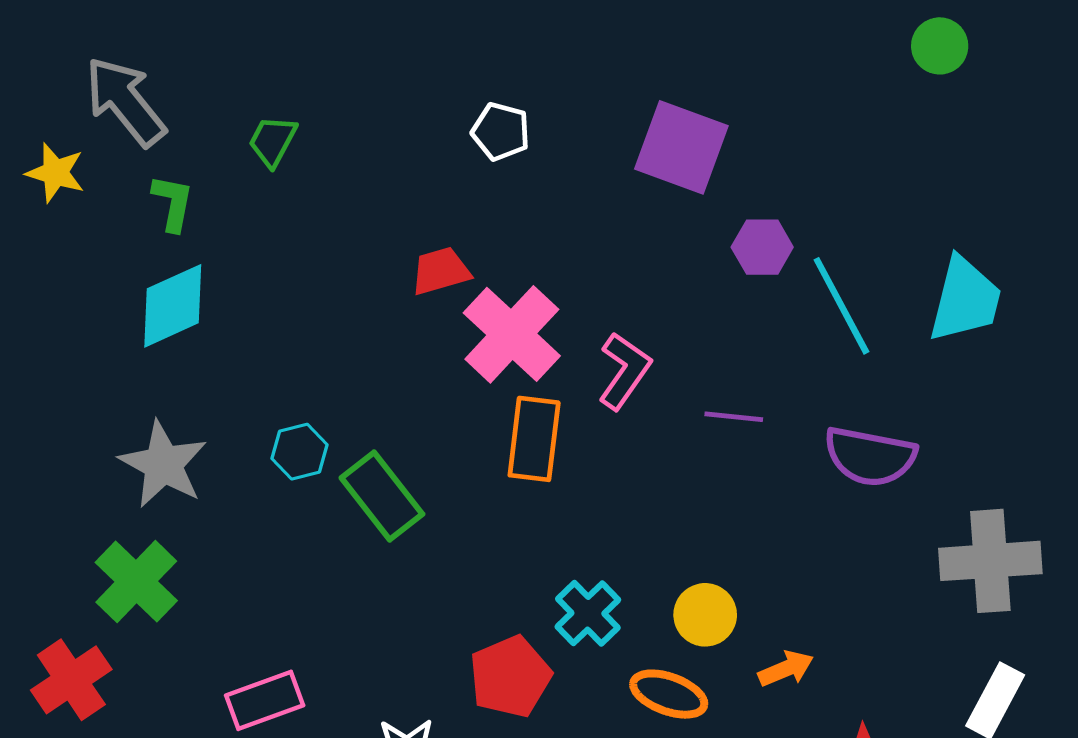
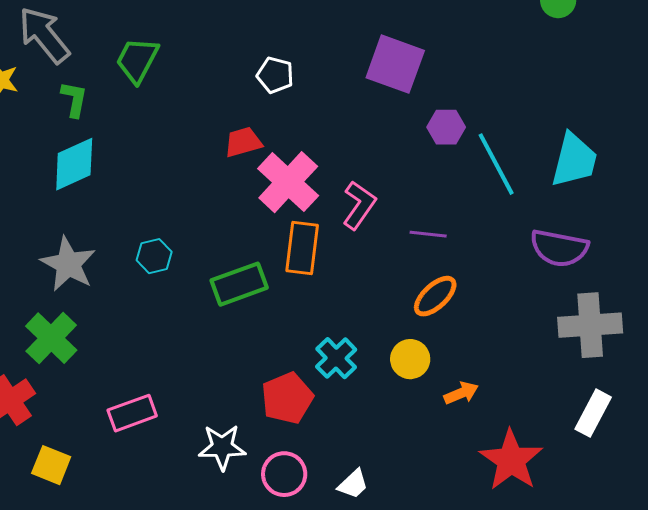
white pentagon: (501, 132) -> (275, 75), moved
green trapezoid: (273, 141) -> (137, 60), size x1.4
purple semicircle: (870, 456) -> (559, 248), moved
green rectangle: (382, 496) -> (239, 284), moved, turned -72
orange ellipse: (669, 694) -> (435, 296), moved, turned -63

